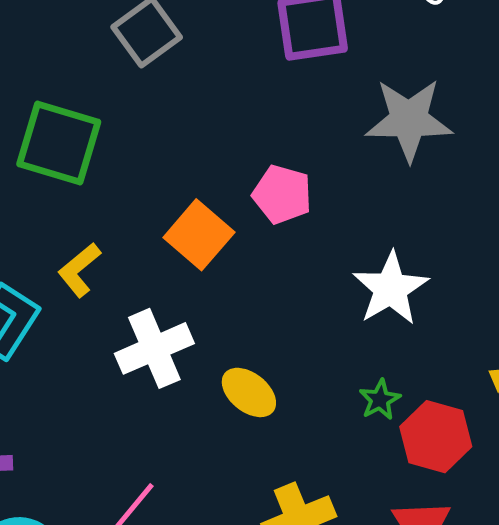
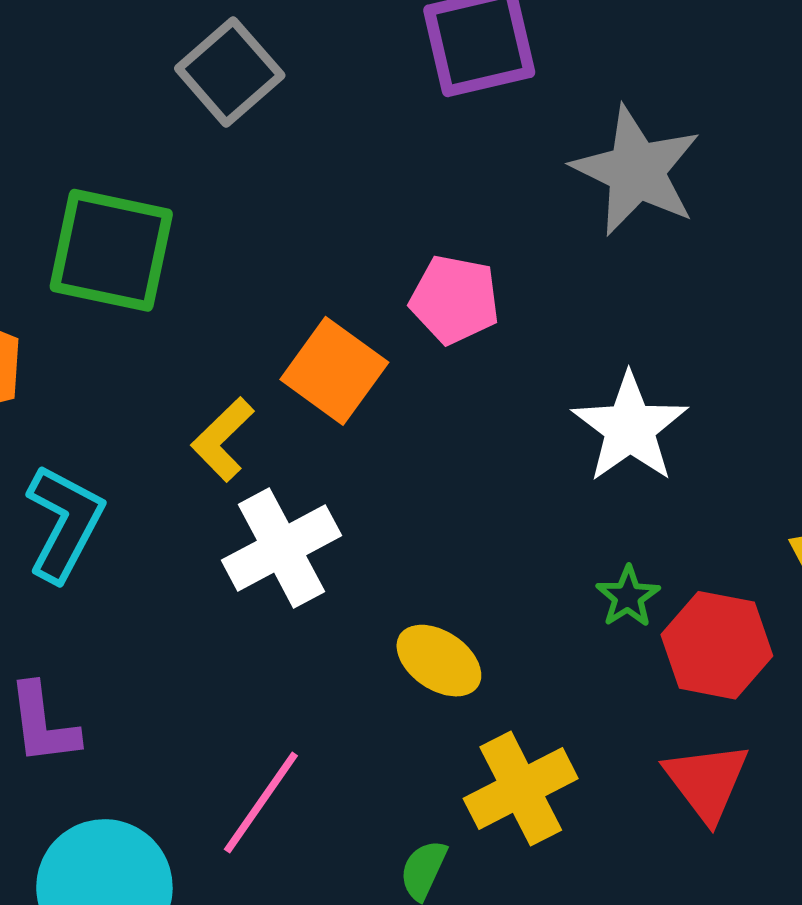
gray star: (409, 120) -> (636, 171), turned 30
yellow L-shape: (79, 270) -> (223, 439), moved
yellow ellipse: (249, 392) -> (439, 661), moved

